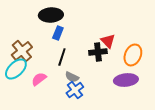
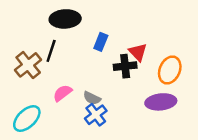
blue rectangle: (58, 33) -> (101, 42), moved
black line: (62, 57) -> (51, 51), moved
cyan ellipse: (16, 69) -> (27, 118), moved
pink semicircle: (39, 79) -> (63, 93), moved

